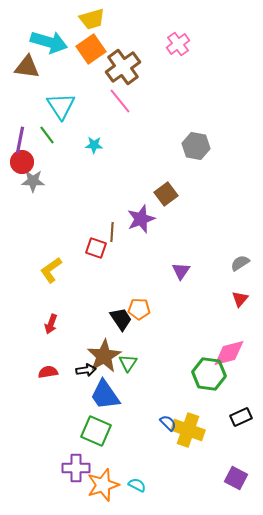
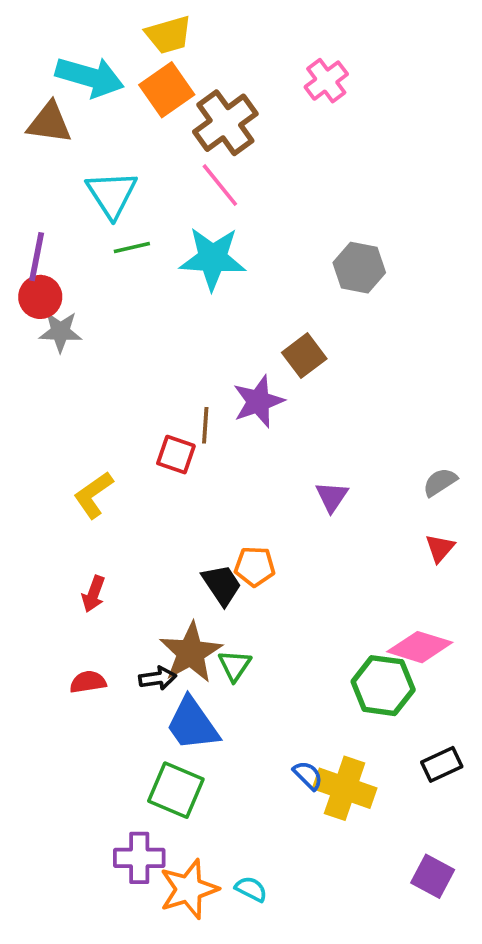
green line: (47, 135) -> (132, 247), moved, turned -66
cyan star: (94, 145) -> (213, 258), moved, size x2.0
pink diamond: (229, 353) -> (420, 647), turned 32

